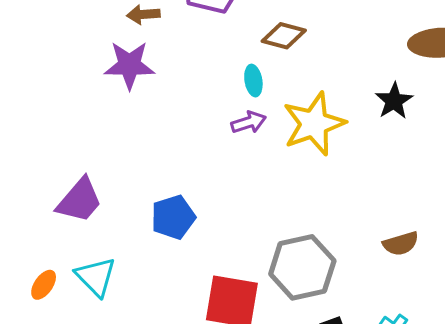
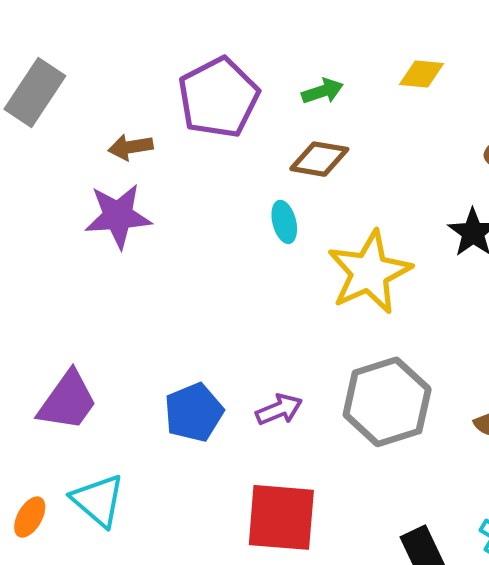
purple arrow: (249, 122) -> (279, 410), moved
gray hexagon: (302, 267) -> (387, 402), moved

